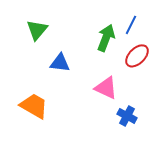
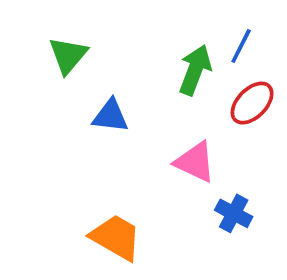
orange trapezoid: (34, 106) -> (116, 237), moved

